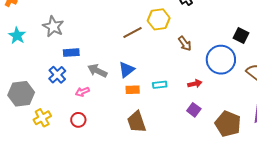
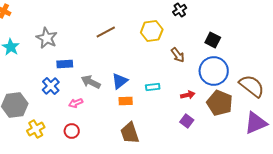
brown line: (133, 33) -> (106, 32), moved
black square: (241, 36) -> (213, 40), moved
cyan rectangle: (160, 85) -> (153, 87), moved
brown pentagon: (228, 124) -> (220, 103), moved

